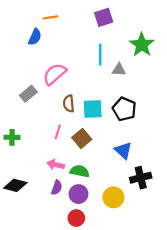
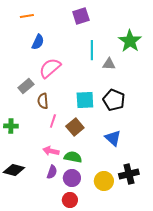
orange line: (50, 17) -> (27, 16), moved
purple square: (104, 17) -> (81, 16), moved
blue semicircle: (35, 37) -> (38, 42), moved
brown semicircle: (69, 104) -> (43, 101), moved
black cross: (141, 178) -> (129, 174), moved

